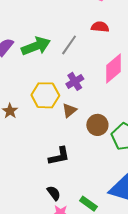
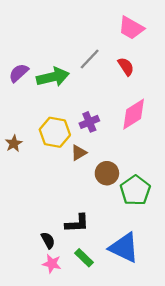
red semicircle: (100, 27) -> (126, 66), turned 42
gray line: (69, 45) -> (90, 59), moved
black L-shape: (59, 156) -> (77, 223), moved

